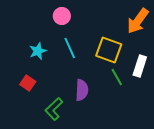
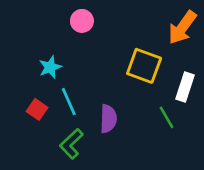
cyan line: (70, 48) -> (69, 102), moved
green line: (117, 77) -> (167, 117), moved

